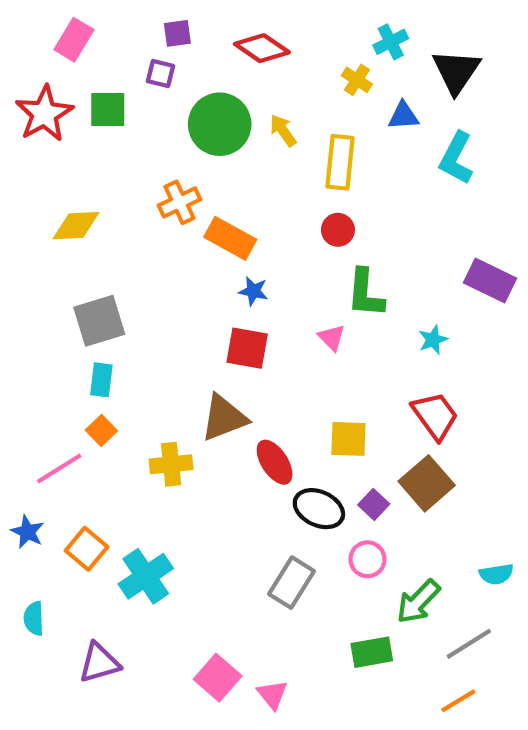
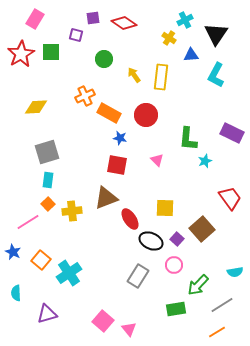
purple square: (177, 33) -> (93, 18), moved
green circle: (220, 124) -> (104, 59), size x0.6
yellow arrow: (283, 131) -> (134, 75), moved
red circle: (338, 230) -> (146, 115), moved, size x1.5
green L-shape: (365, 293) -> (188, 139), moved
red trapezoid: (435, 416) -> (230, 198), moved
yellow cross: (171, 464) -> (72, 211), moved

